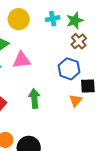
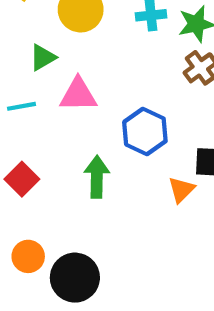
blue hexagon: (69, 69) -> (145, 131), moved

